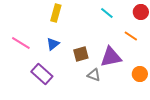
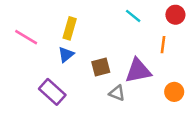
yellow rectangle: (56, 13) -> (70, 28), moved
orange line: (131, 36) -> (163, 45), turned 64
pink line: (21, 43) -> (26, 37), moved

